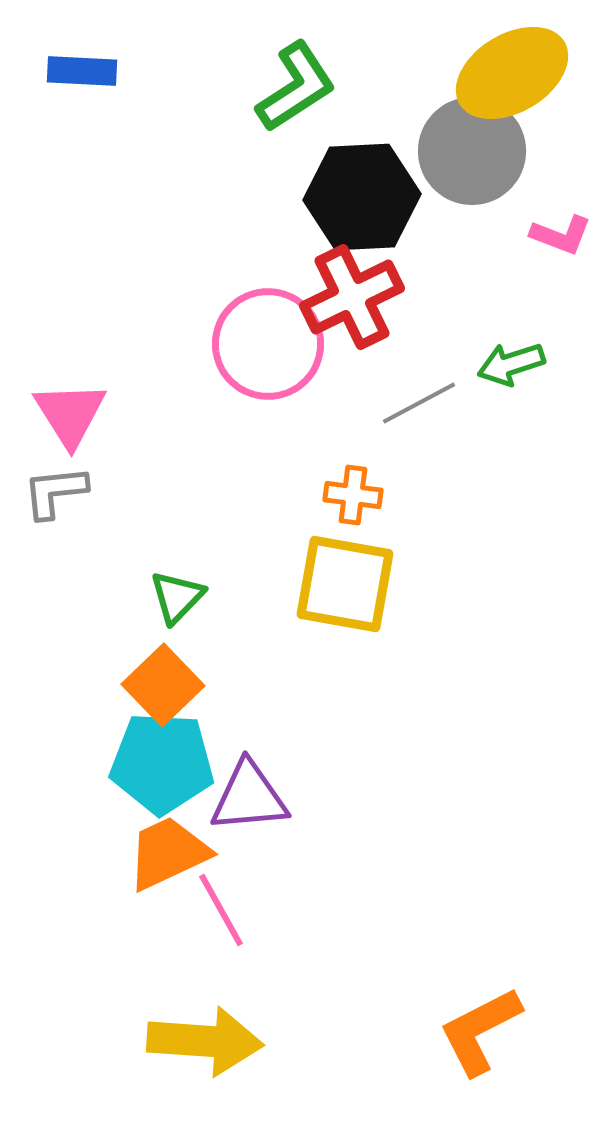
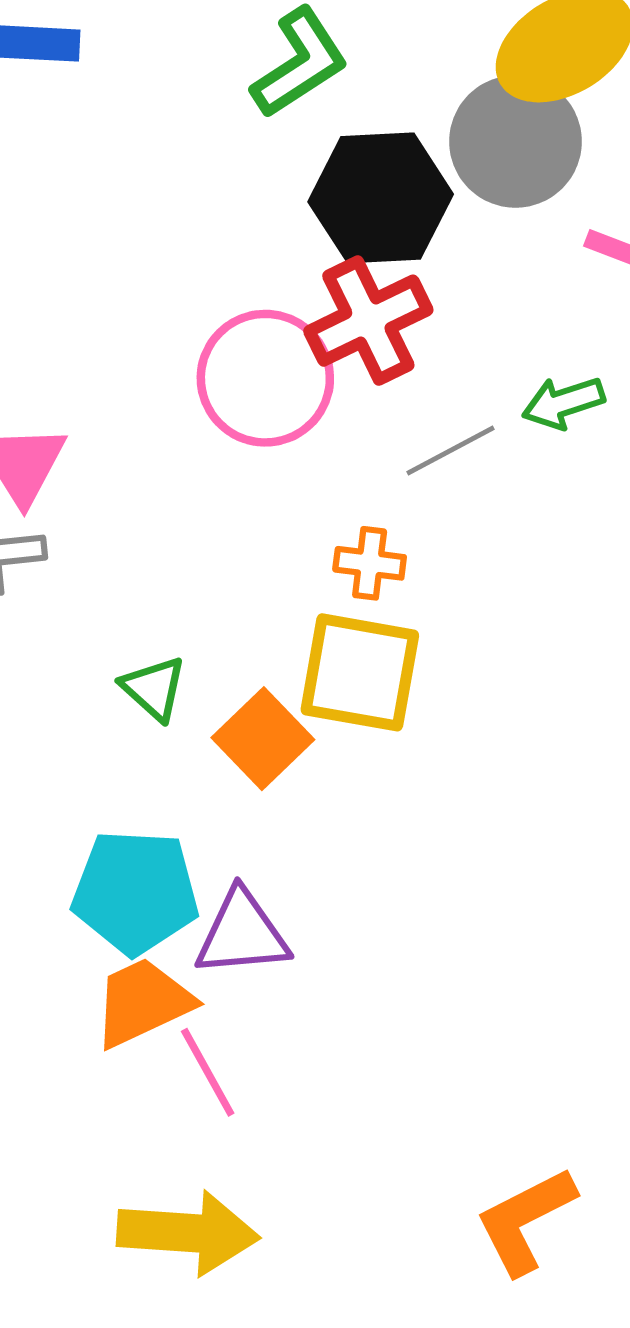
green triangle: (177, 597) -> (154, 688), turned -32
orange square: (163, 685) -> (263, 739), moved

